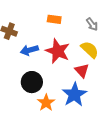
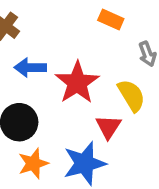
orange rectangle: (54, 19) -> (111, 19), moved

